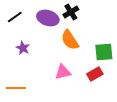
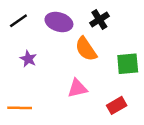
black cross: (71, 12) -> (99, 20), moved
red rectangle: (95, 74) -> (117, 105), moved

